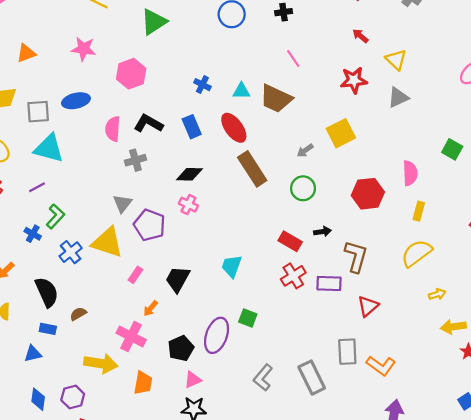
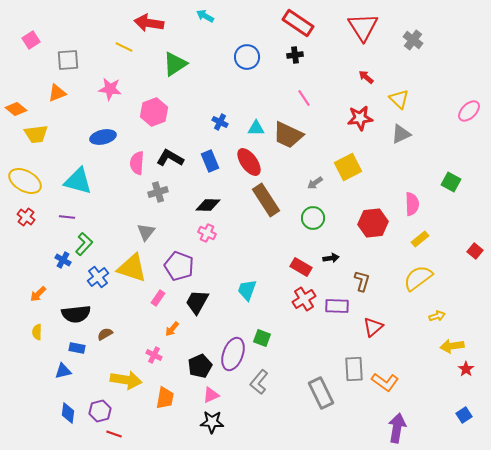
gray square: (38, 112) -> (68, 60), moved
purple line: (37, 187) -> (67, 217), turned 35
yellow rectangle: (419, 211) -> (420, 239), turned 36
purple pentagon: (149, 225) -> (179, 266), moved
brown L-shape: (356, 256) -> (362, 281), size x0.7
black semicircle: (47, 292) -> (76, 314), turned 108
pink cross: (131, 336) -> (154, 355), size x0.6
gray L-shape: (263, 378) -> (259, 382), moved

